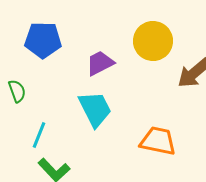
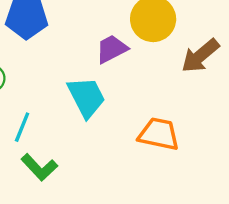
purple trapezoid: (100, 63) -> (112, 49), moved

